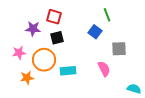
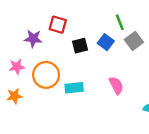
black square: (57, 38) -> (80, 46), moved
gray square: (119, 49) -> (134, 41), moved, turned -35
orange star: (27, 78) -> (14, 96), moved

